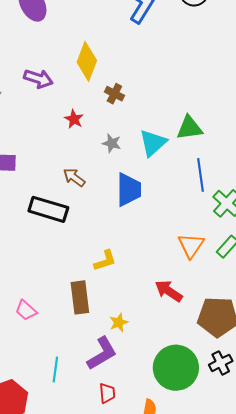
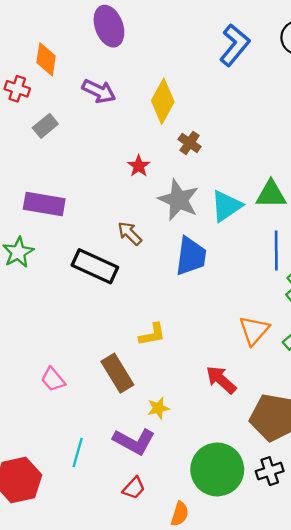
purple arrow: (38, 79) -> (99, 91), moved
gray star: (112, 143) -> (179, 200), size x1.8
brown rectangle: (80, 297) -> (117, 373), turned -32
purple L-shape: (102, 353) -> (134, 441), turned 51
red trapezoid: (107, 393) -> (134, 488), turned 40

